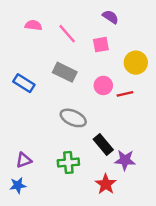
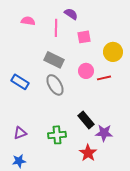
purple semicircle: (110, 17) -> (71, 14), moved
pink line: (67, 34) -> (56, 28), turned 42
blue rectangle: (24, 83) -> (20, 82), moved
gray ellipse: (73, 118) -> (55, 85), moved, turned 35
blue star: (18, 185) -> (19, 161), moved

